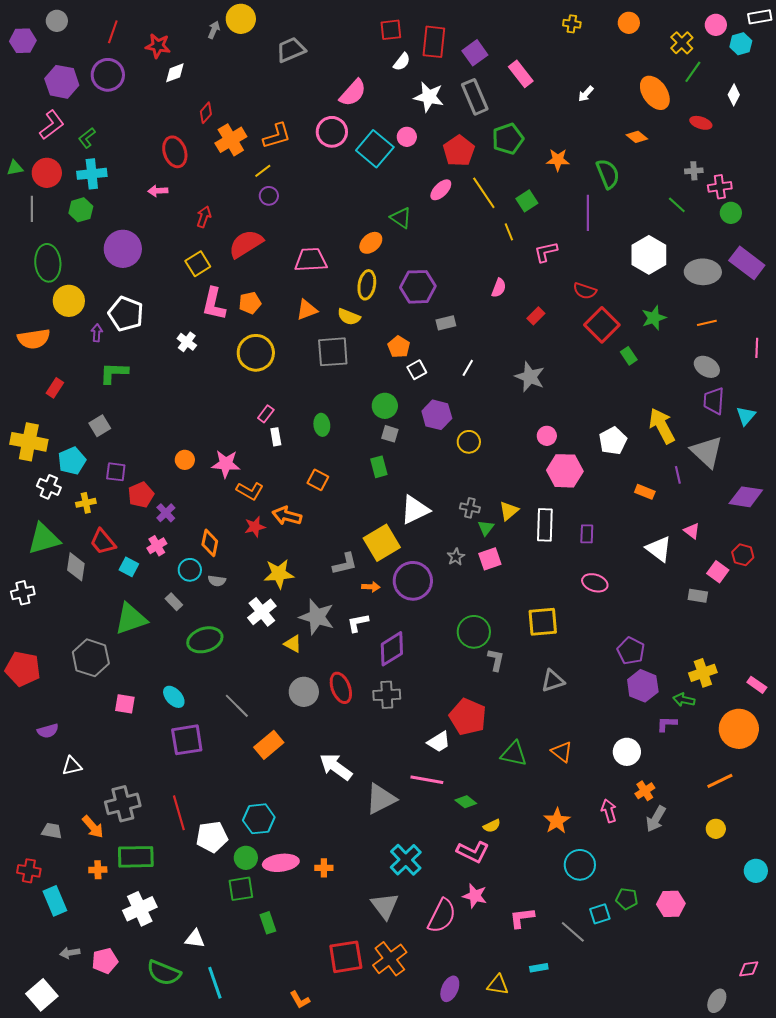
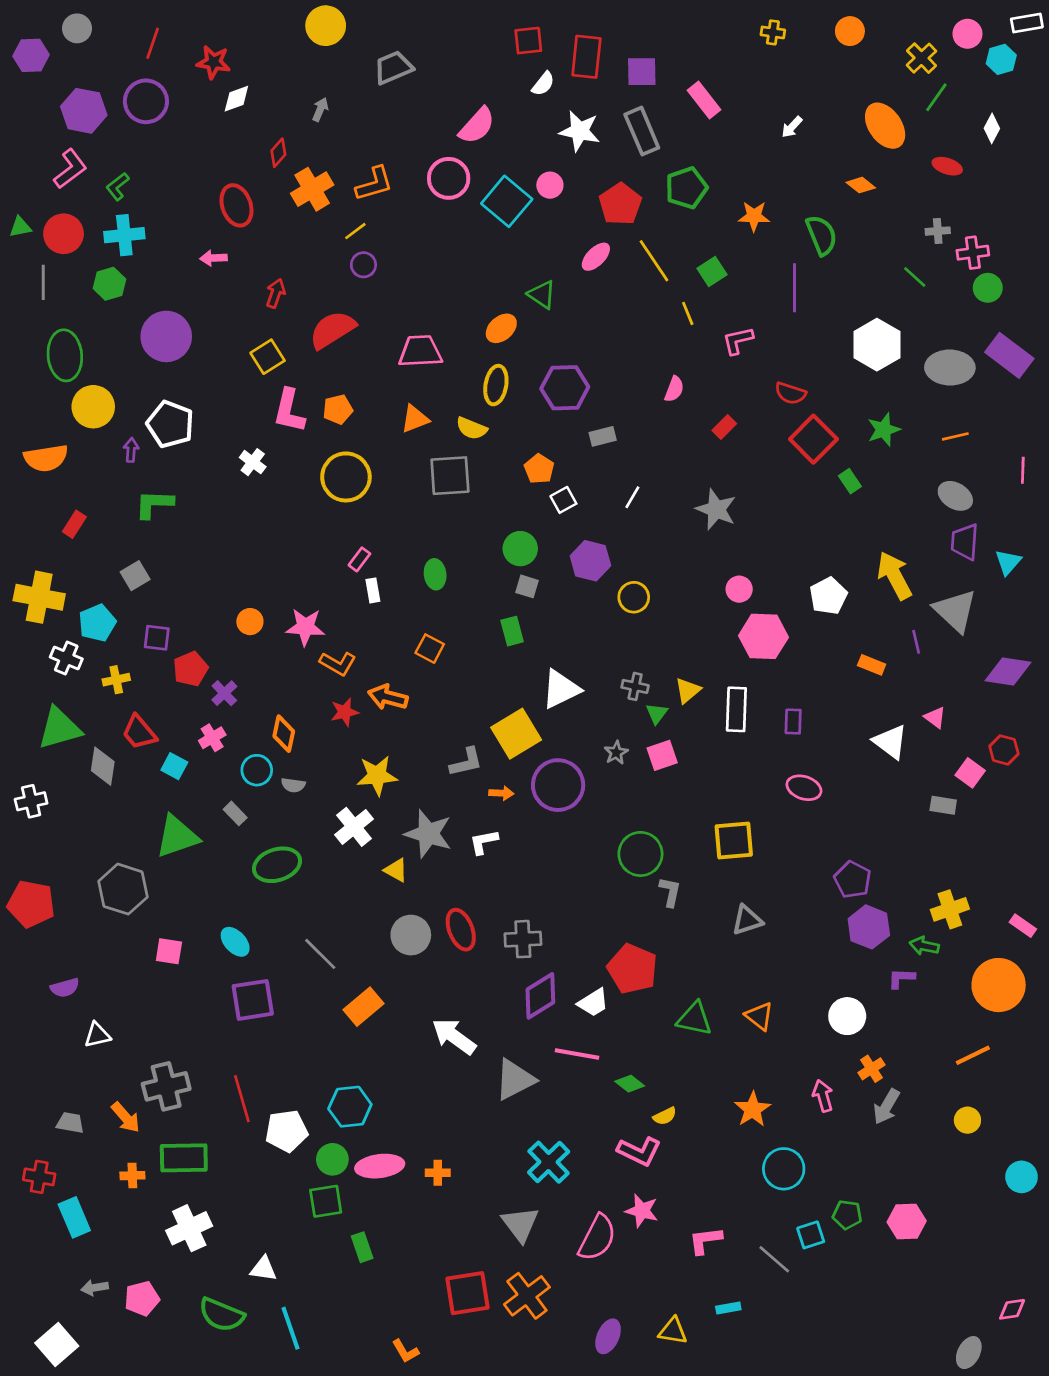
gray arrow: (214, 30) -> (320, 109), moved
purple square: (475, 53) -> (642, 72), turned 35
purple diamond: (392, 649) -> (540, 996), moved

